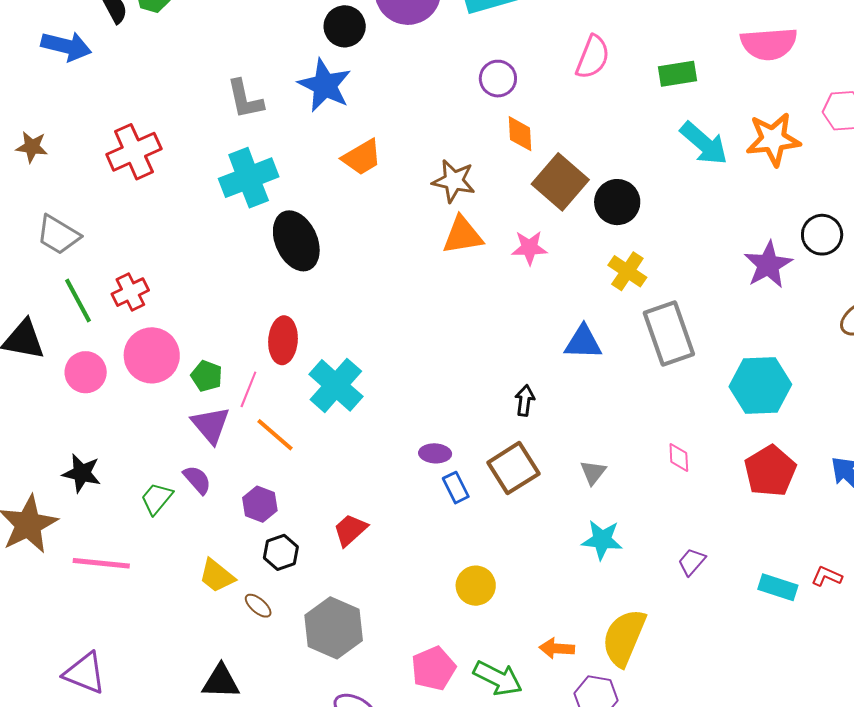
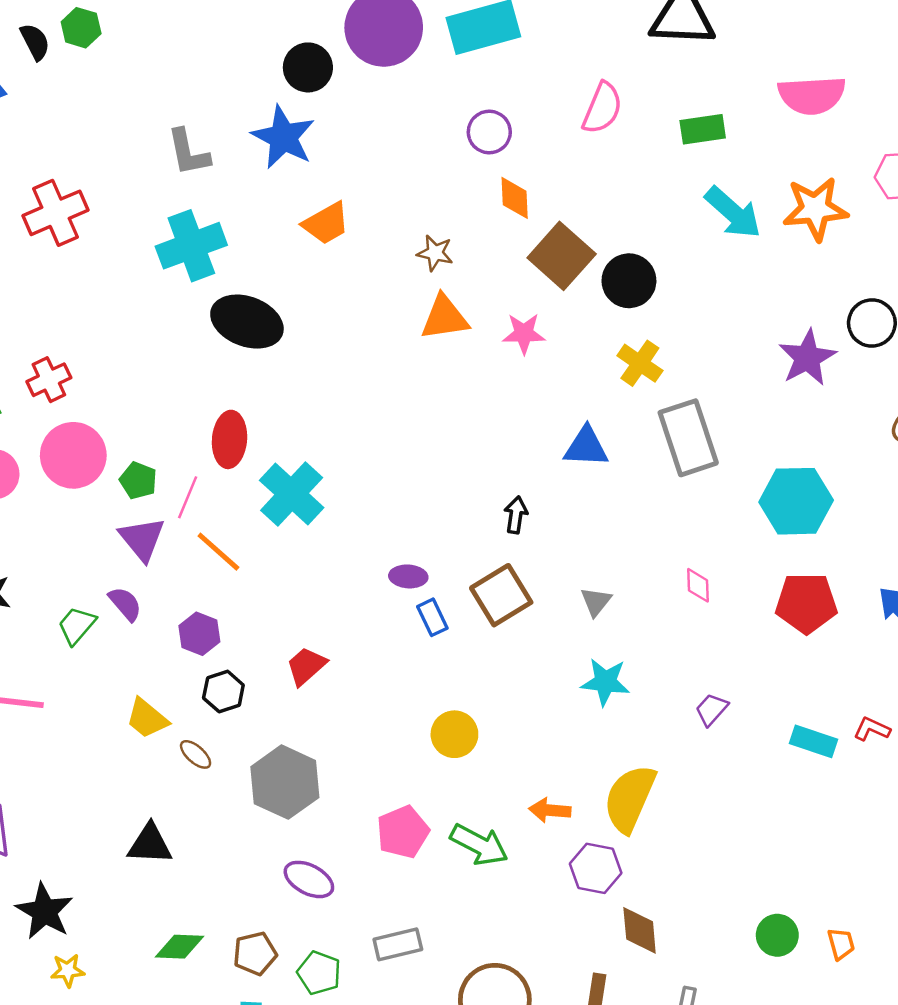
brown star: (454, 181) -> (435, 253), size x0.7
black ellipse: (296, 241) -> (247, 322), turned -46
red pentagon: (770, 471) -> (806, 603), turned 30

